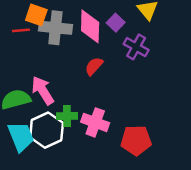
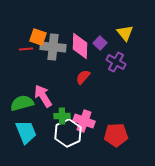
white hexagon: (47, 130) -> (68, 133), moved

